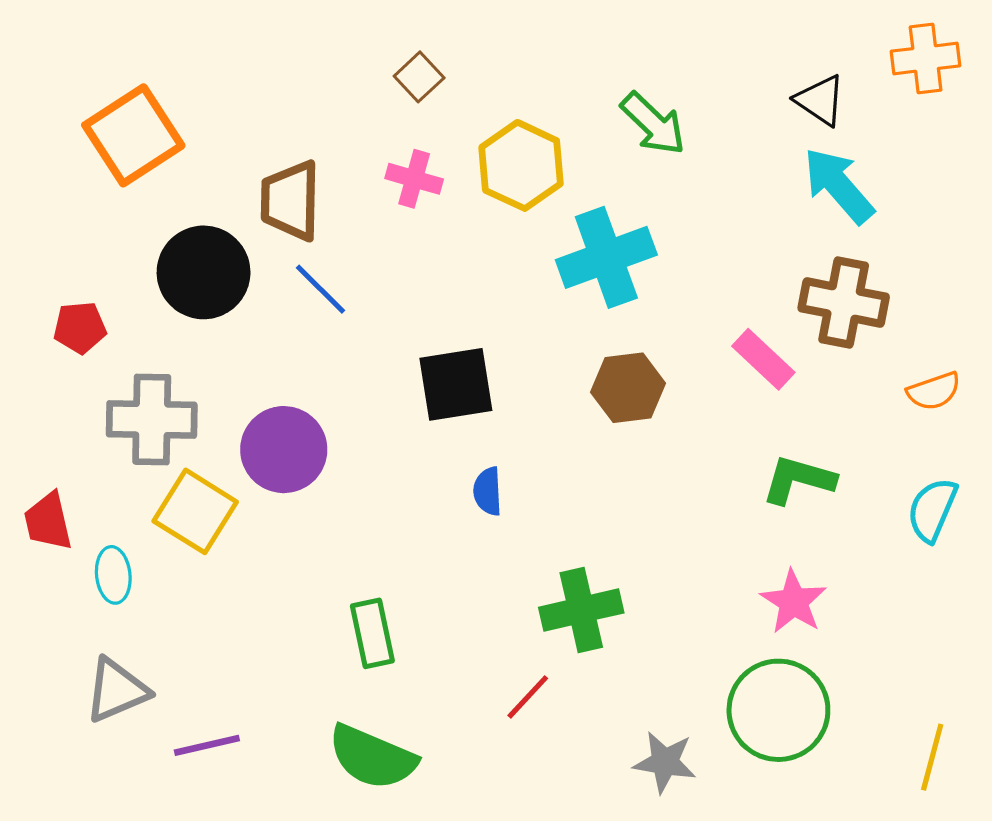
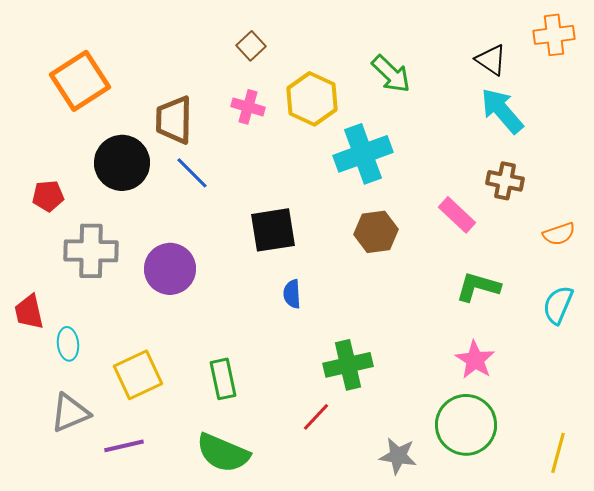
brown cross: (844, 303) -> (505, 181), size x0.7
yellow square: (195, 511) -> (138, 375), moved, turned 33

